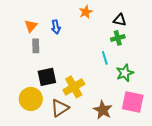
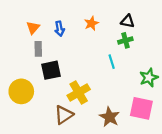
orange star: (86, 12) -> (91, 23), moved
green star: (125, 73) -> (149, 78), moved
black square: (47, 77) -> (51, 70), moved
yellow circle: (31, 99) -> (21, 91), moved

